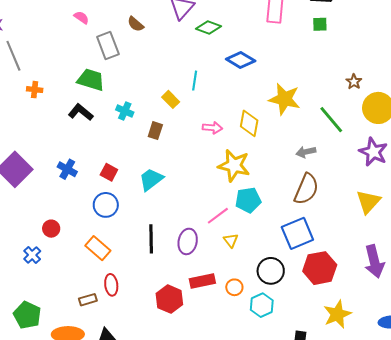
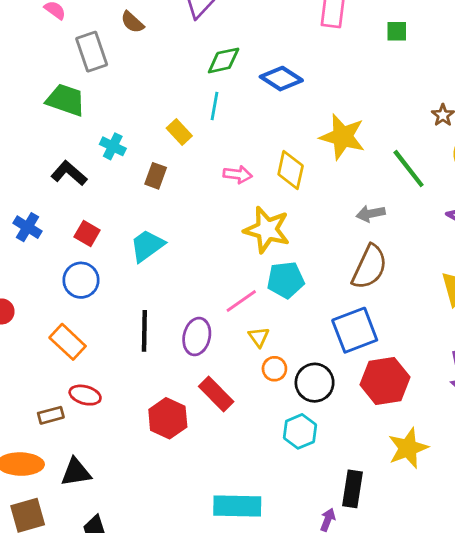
green diamond: (208, 28) -> (224, 60), moved, turned -35
black L-shape: (81, 112) -> (69, 173), moved
red rectangle: (202, 281) -> (216, 394), turned 55
red ellipse: (111, 285) -> (85, 395), turned -70
orange circle: (234, 287) -> (274, 369), moved

